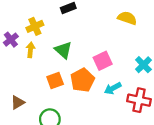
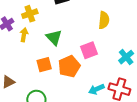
yellow semicircle: (127, 18) -> (104, 20), moved, turned 72
cyan arrow: (113, 88) -> (96, 89), moved

